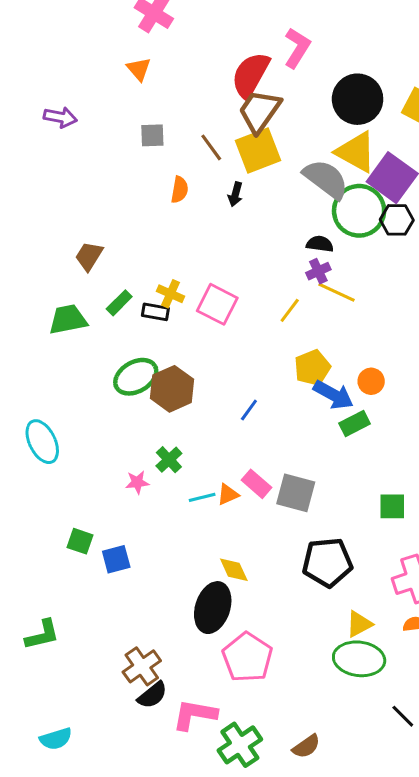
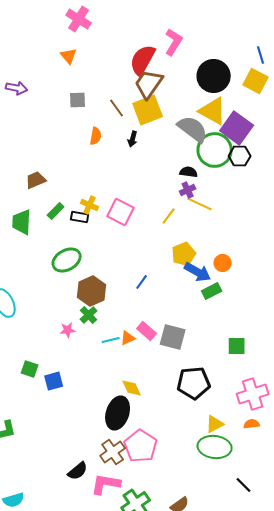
brown trapezoid: (89, 256) -> (36, 180), turned 35
green trapezoid: (68, 319) -> (22, 222), turned -76
brown hexagon: (172, 389) -> (92, 291), moved
brown cross: (142, 666) -> (113, 452), moved

